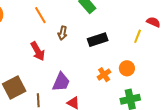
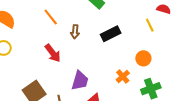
yellow line: (138, 36) -> (150, 25), turned -40
orange cross: (104, 75) -> (123, 76), moved

